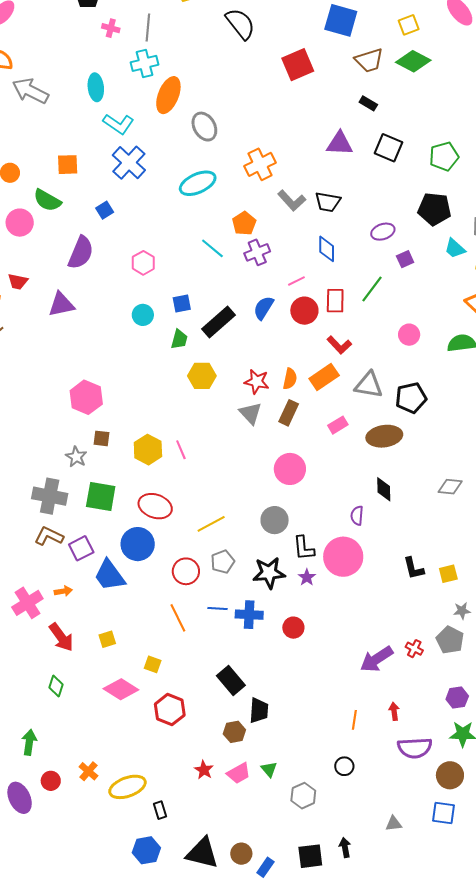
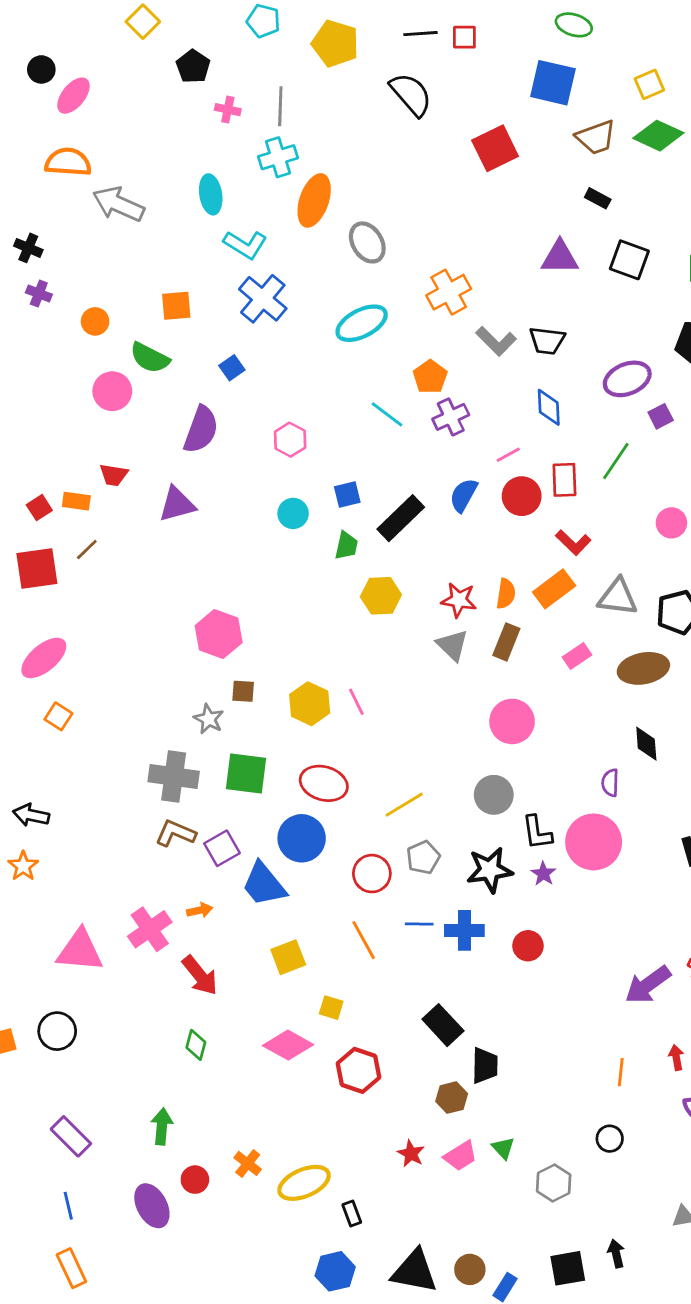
purple ellipse: (383, 232) -> (627, 379), size x1.4
yellow square: (107, 639) -> (288, 957), moved, size x1.4

